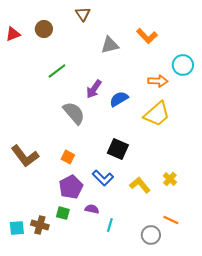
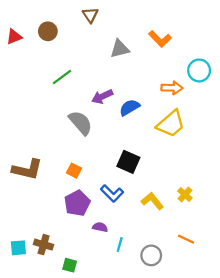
purple arrow: (94, 89) -> (102, 97), turned 30
brown L-shape: (25, 156) -> (27, 169), turned -40
green square: (63, 213) -> (70, 265), moved
gray circle: (151, 235) -> (151, 255), moved

